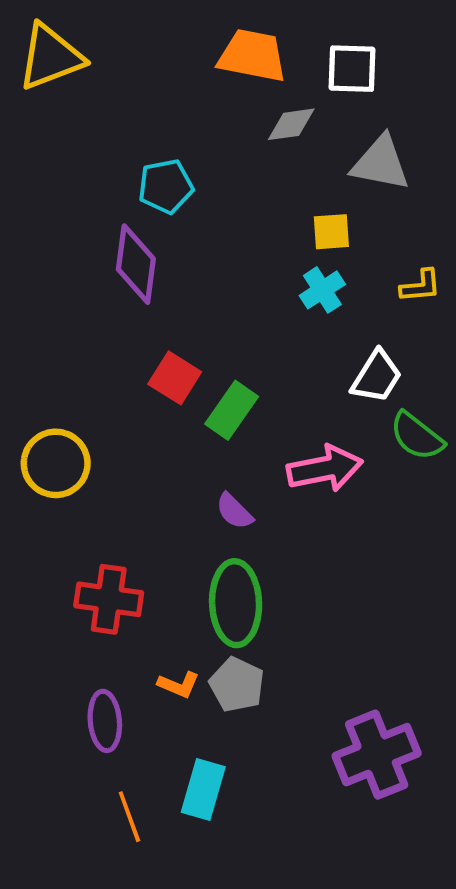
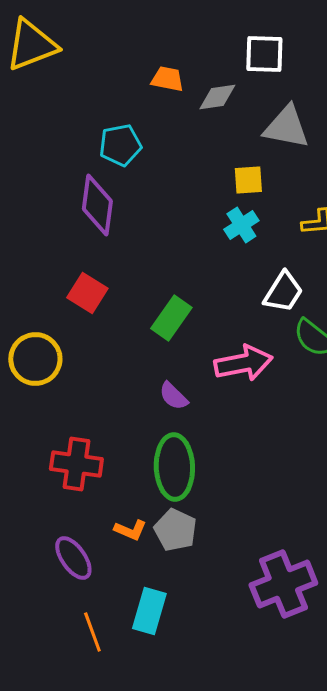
orange trapezoid: (252, 56) -> (167, 79), moved, size x0.6
red square: (175, 378) -> (87, 293), moved
purple ellipse: (105, 721) -> (73, 558), turned -30

